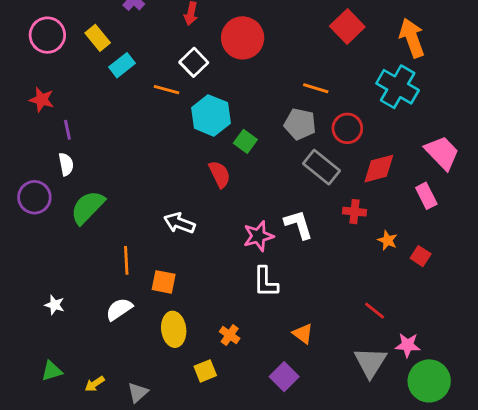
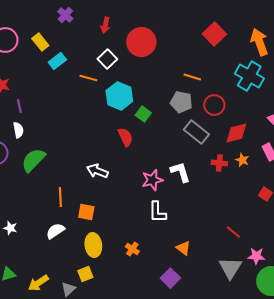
orange star: (388, 240) -> (242, 160), moved
yellow square: (205, 371) -> (85, 274), moved
yellow arrow: (95, 384) -> (38, 283), size x1.5

